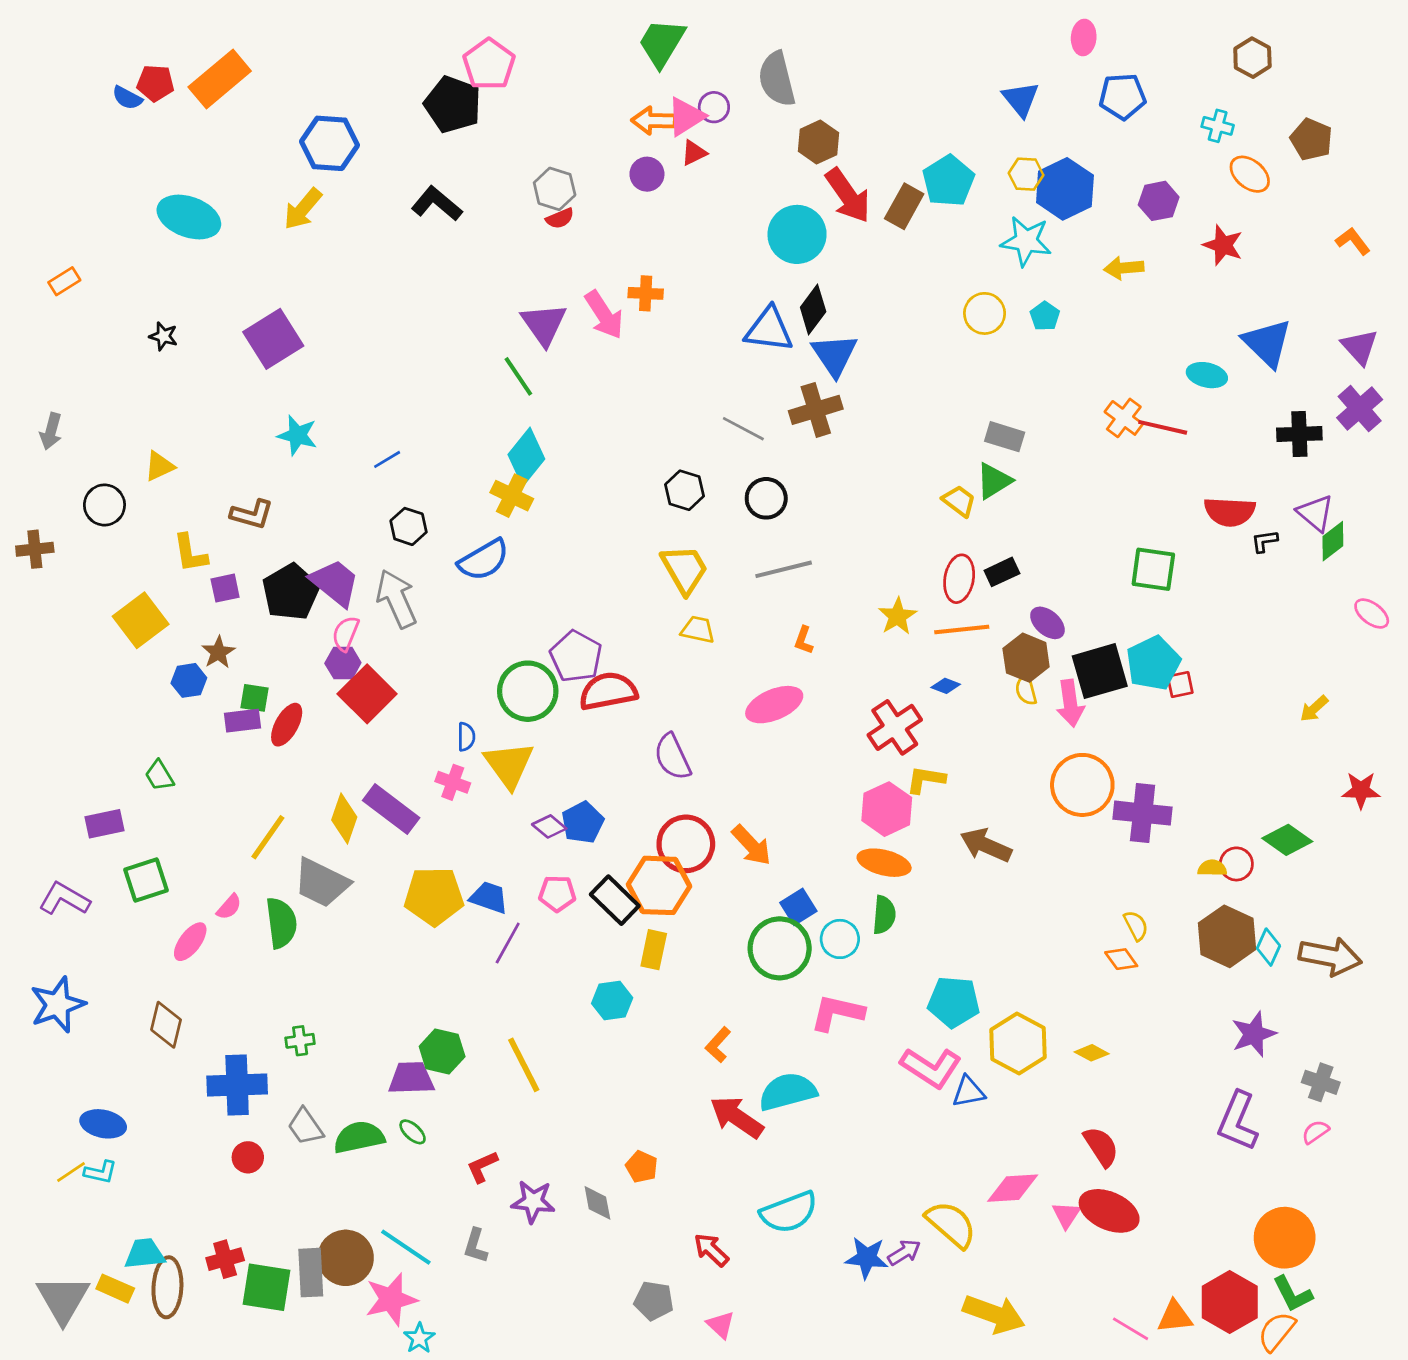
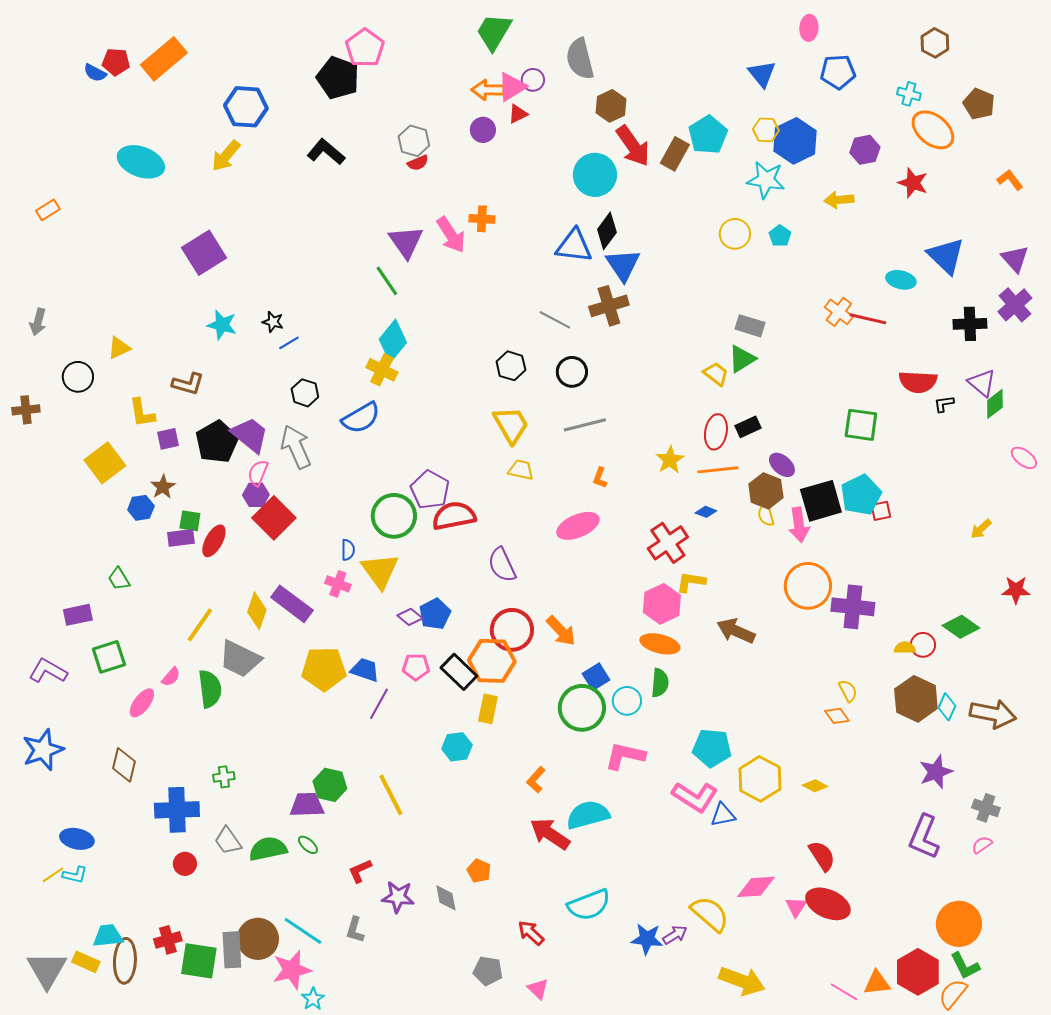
orange ellipse: (1250, 174) -> (933, 130), size x1.4
black star: (163, 336) -> (273, 322), moved

